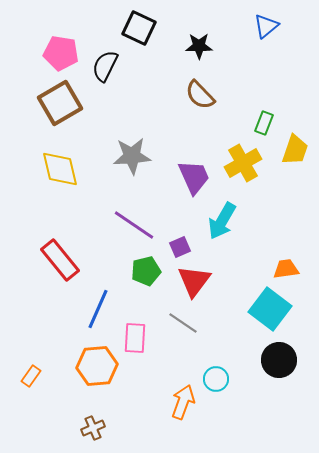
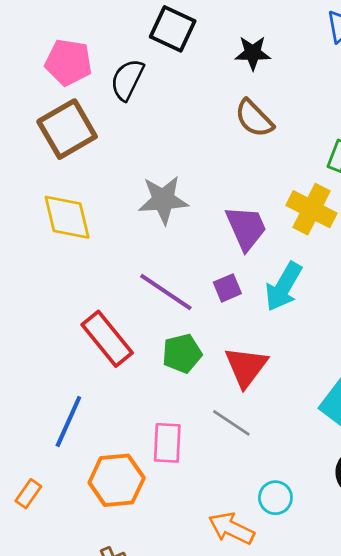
yellow cross: (243, 163) -> (312, 209), turned -33
purple square: (180, 247) -> (227, 288), moved
red rectangle: (60, 260) -> (107, 339), moved
blue line: (98, 309) -> (68, 422), moved
orange arrow: (183, 402) -> (231, 528), turned -84

